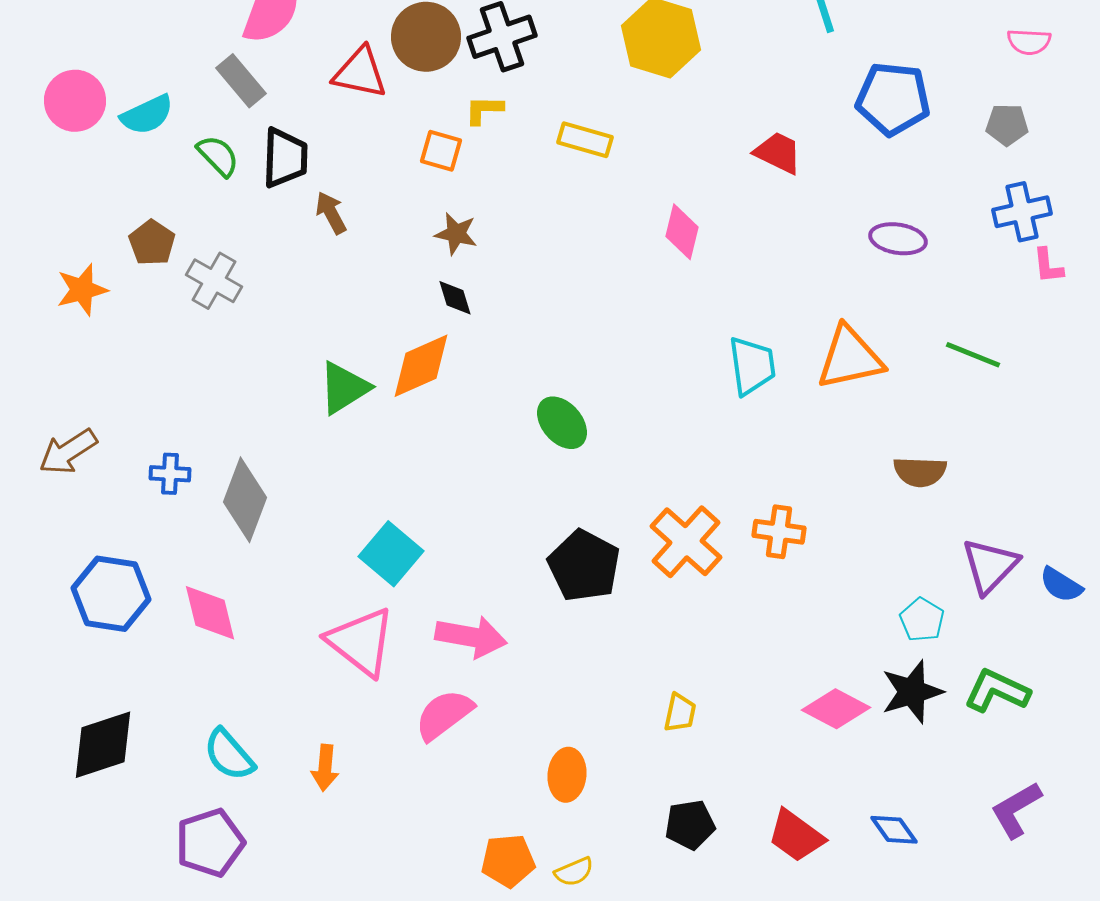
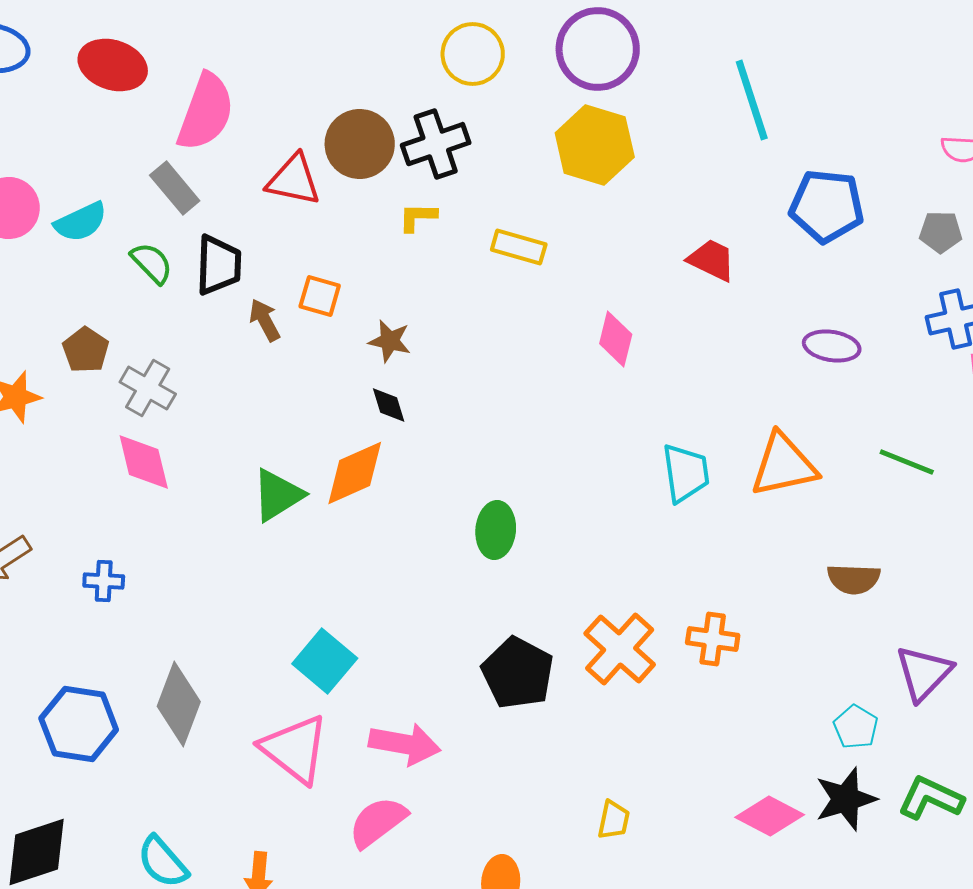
orange square: (441, 151) -> (320, 296), moved
green ellipse: (562, 423) -> (496, 530), turned 46
gray diamond: (245, 500) -> (179, 704), moved
blue hexagon: (111, 594) -> (79, 724), moved
pink diamond: (210, 613) -> (144, 462), moved

